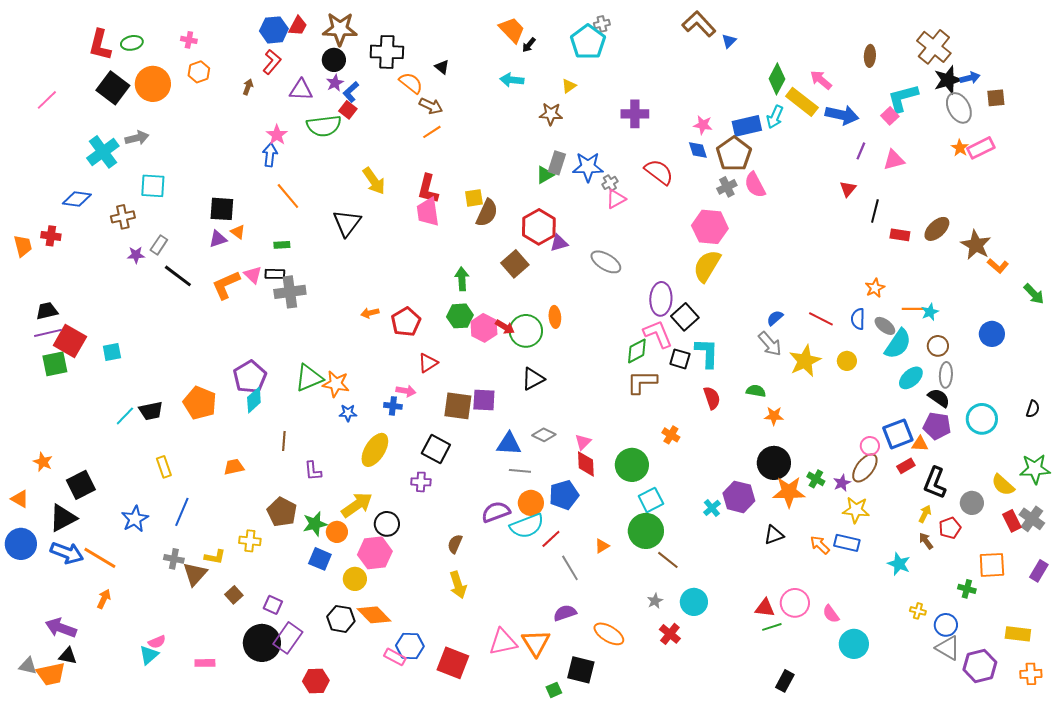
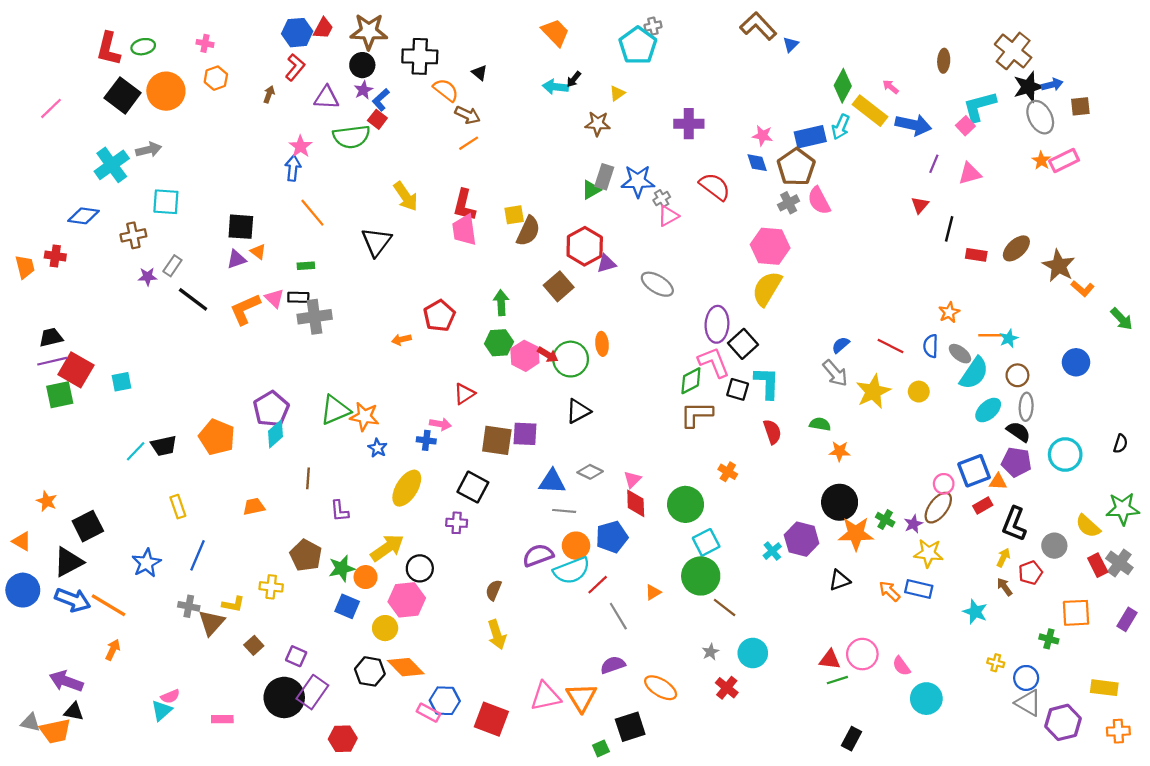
black arrow: (529, 45) -> (574, 79), moved
pink arrow: (821, 80) -> (891, 87), size x0.7
red pentagon: (406, 322) -> (439, 316), moved
blue star: (348, 413) -> (377, 448), turned 30
black square: (581, 670) -> (630, 727), turned -32

